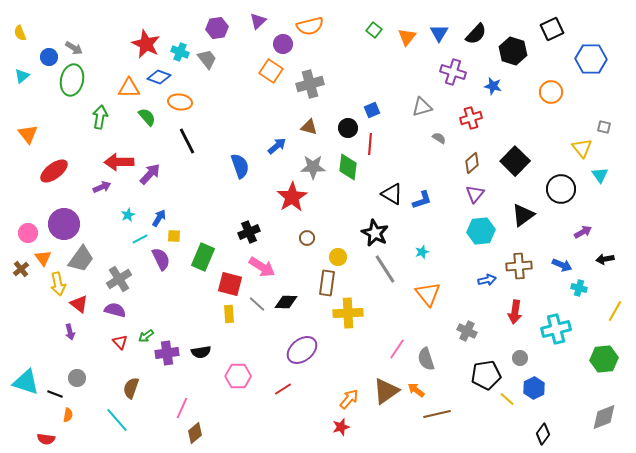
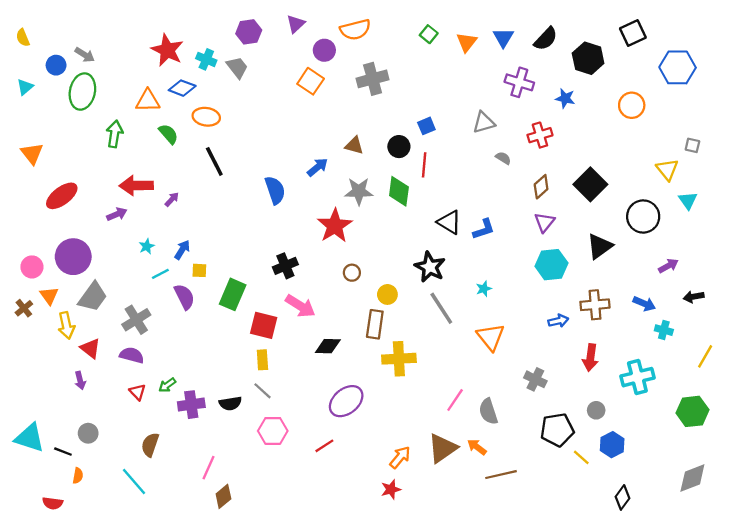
gray cross: (310, 84) -> (373, 79), moved
purple arrow: (150, 174) -> (172, 199), size x0.6
gray line: (257, 304) -> (262, 391), moved

